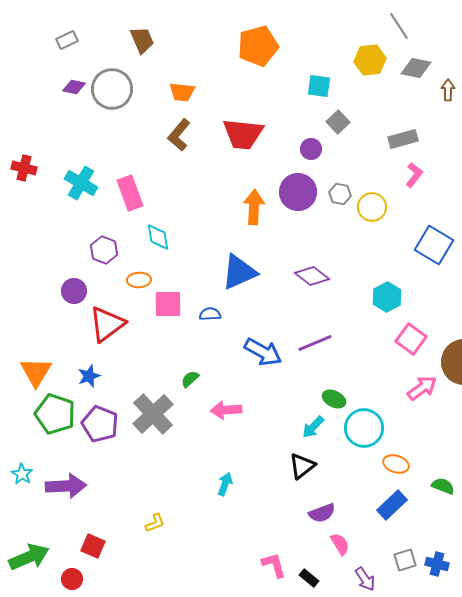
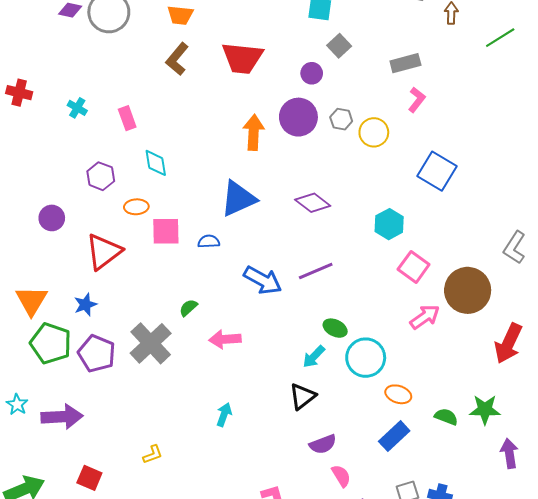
cyan cross: (81, 183) -> (77, 108), size x0.6
pink rectangle: (130, 193) -> (127, 118), size x0.7
purple circle: (74, 291) -> (52, 218), moved

